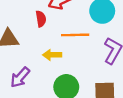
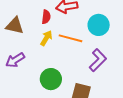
yellow arrow: (52, 55) -> (46, 38), moved, turned 105

